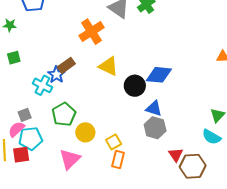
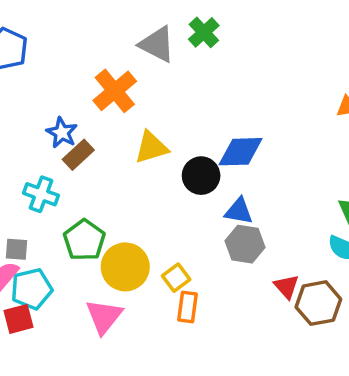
yellow triangle: (108, 66) -> (151, 147), turned -35
blue star: (56, 75) -> (62, 133), moved
gray square: (25, 115) -> (16, 249), turned 32
yellow circle: (85, 132) -> (125, 267), size x1.4

